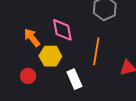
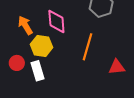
white rectangle: (74, 79) -> (37, 71), moved

